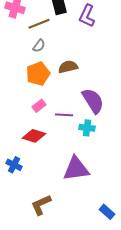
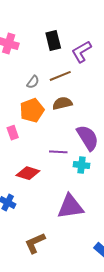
purple L-shape: (87, 16) -> (82, 52), turned 35
brown line: (39, 24) -> (60, 76), moved
pink rectangle: (39, 106) -> (13, 133), moved, turned -72

